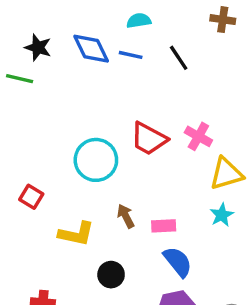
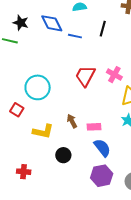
blue line: (131, 55) -> (75, 36), moved
black line: (179, 58) -> (103, 29), turned 49
red trapezoid: (149, 139) -> (85, 76), turned 90
cyan circle: (96, 160) -> (38, 87), moved

